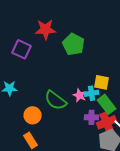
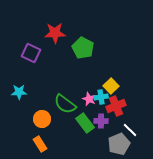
yellow square: (102, 82) -> (111, 86), turned 35
green rectangle: (107, 104) -> (85, 123), moved
red cross: (107, 122) -> (116, 106), moved

